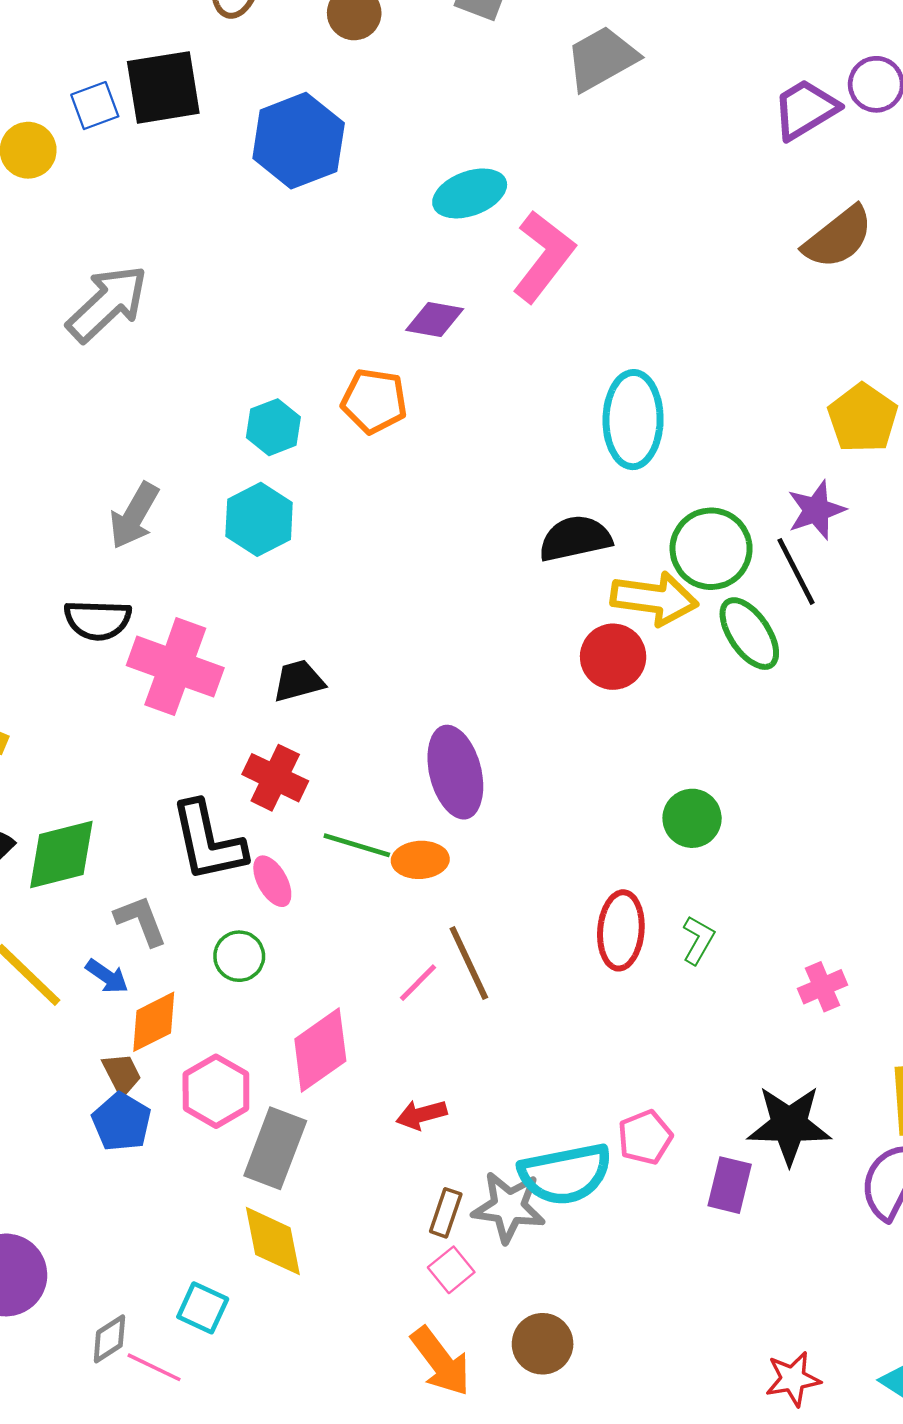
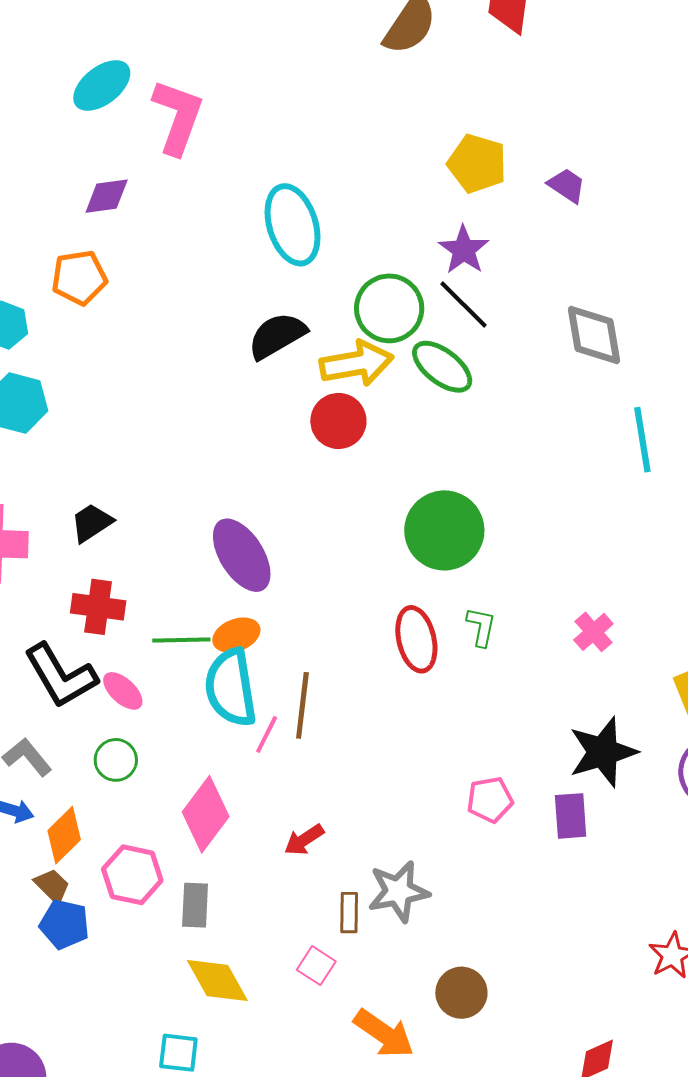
green circle: (692, 818) -> (444, 530), size x1.6
brown line: (469, 963) -> (302, 705), turned 50
pink pentagon: (645, 1137) -> (490, 800), turned 30
gray rectangle: (275, 1148) -> (195, 905), size x0.7
cyan semicircle: (565, 1174) -> (231, 688), moved, turned 110
pink square: (451, 1270) -> (316, 966), moved

